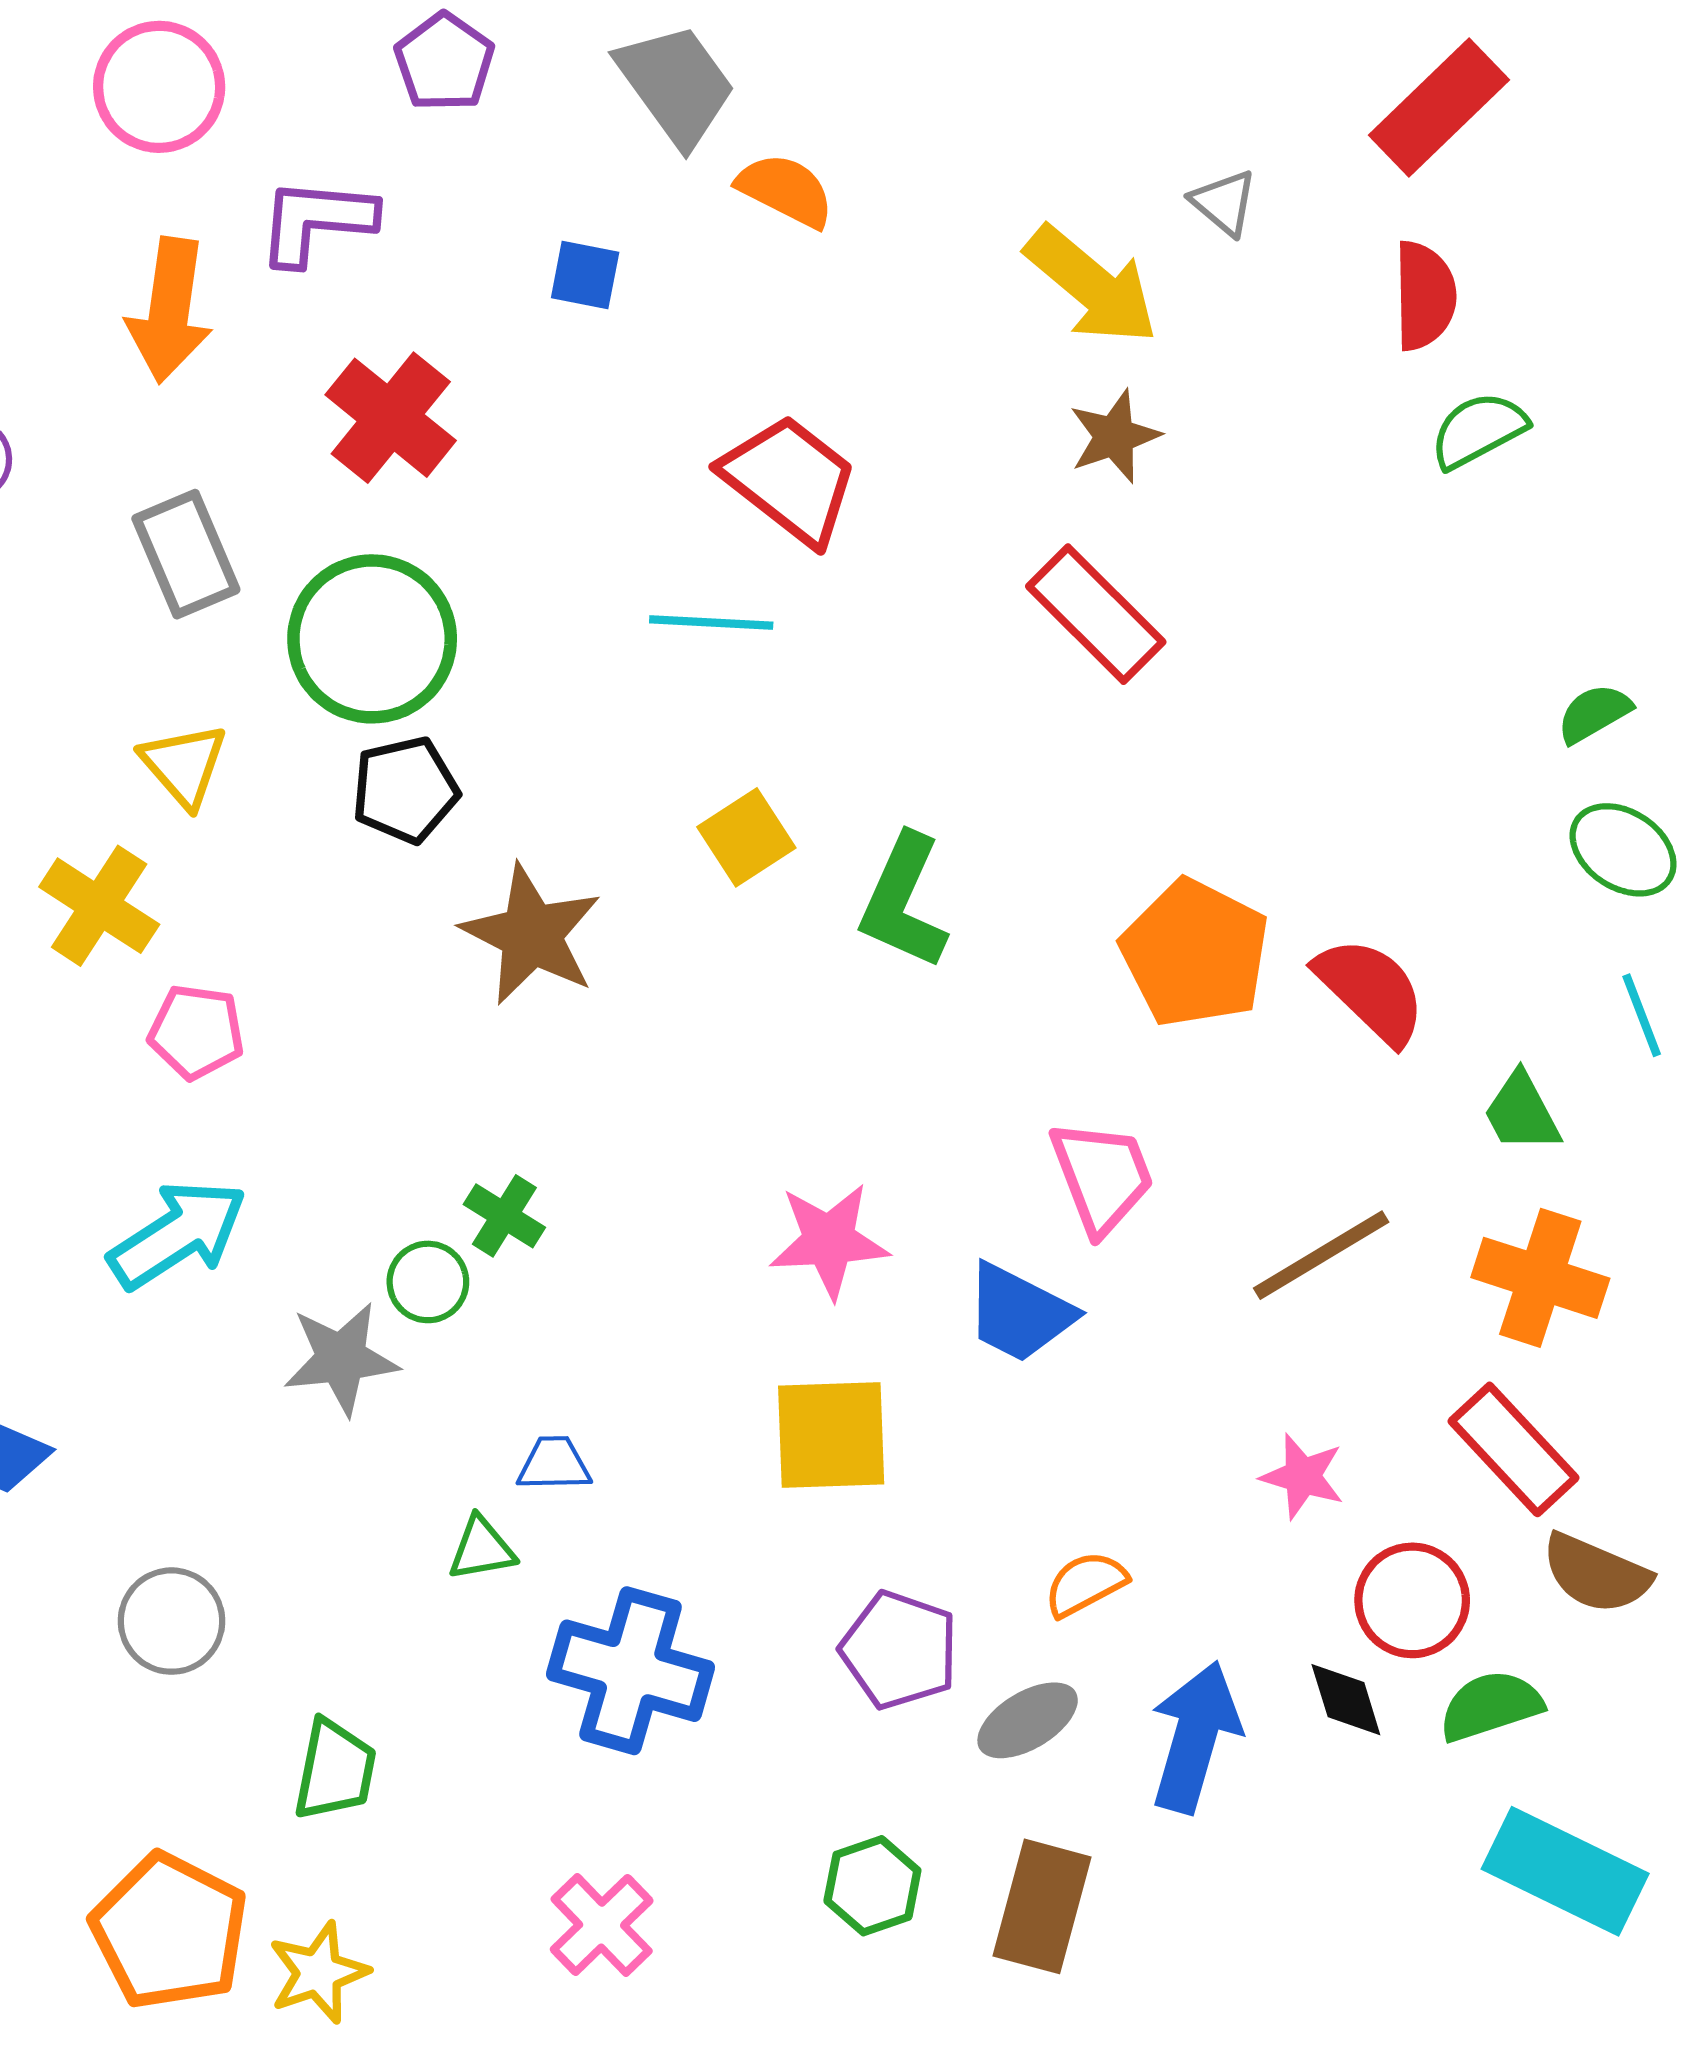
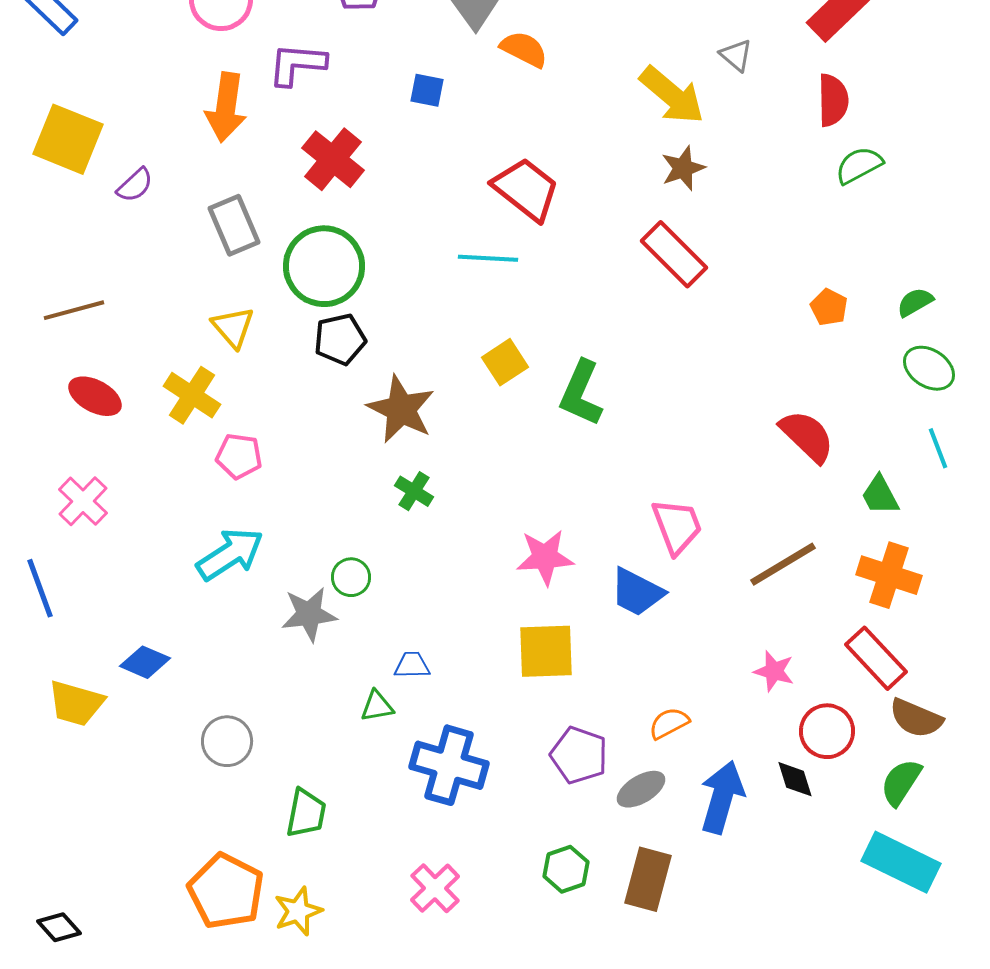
orange pentagon: (1195, 953) -> (829, 307), moved, size x0.5
green cross: (504, 1216) -> (414, 491), moved
green semicircle: (1491, 1706) -> (901, 782), moved, turned -39

